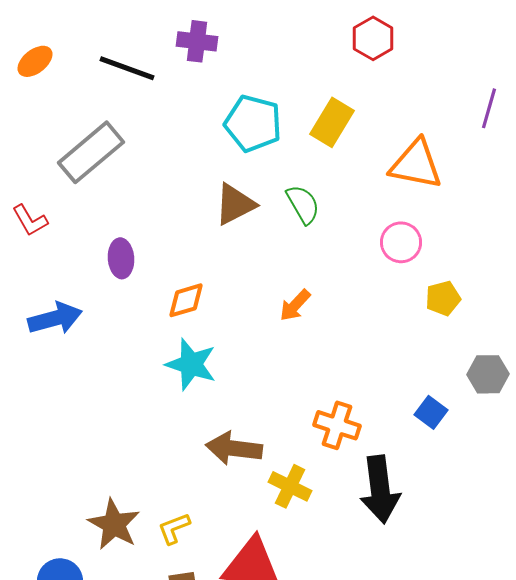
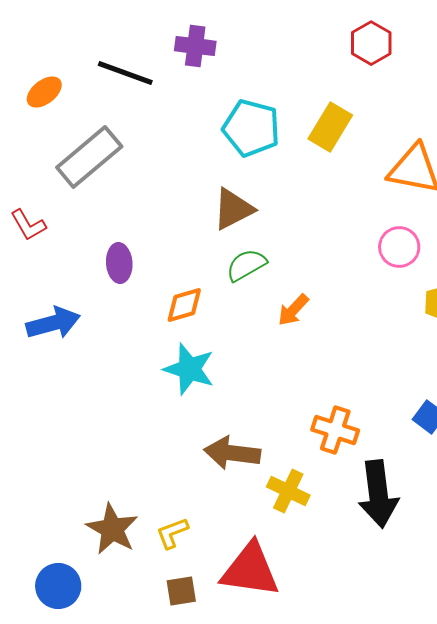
orange ellipse: (35, 61) -> (44, 92), moved
green semicircle: (303, 204) -> (246, 265), moved, turned -90

